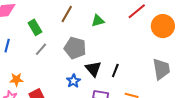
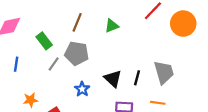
gray pentagon: (75, 48) -> (77, 53), moved
gray trapezoid: (161, 69) -> (164, 72), moved
blue star: (73, 81) -> (82, 89), moved

